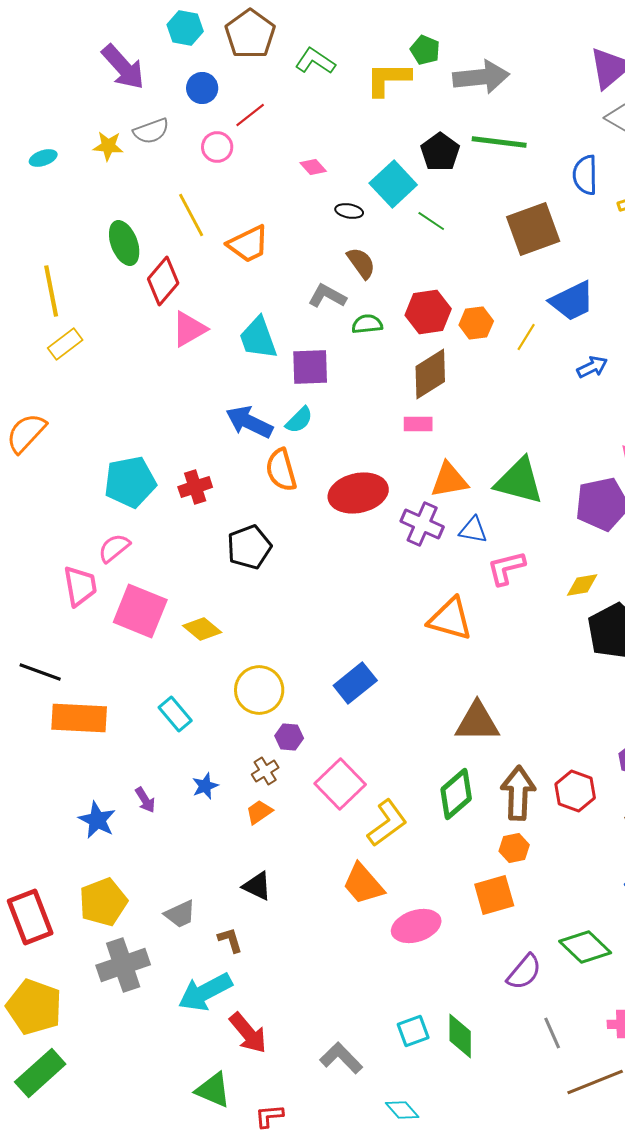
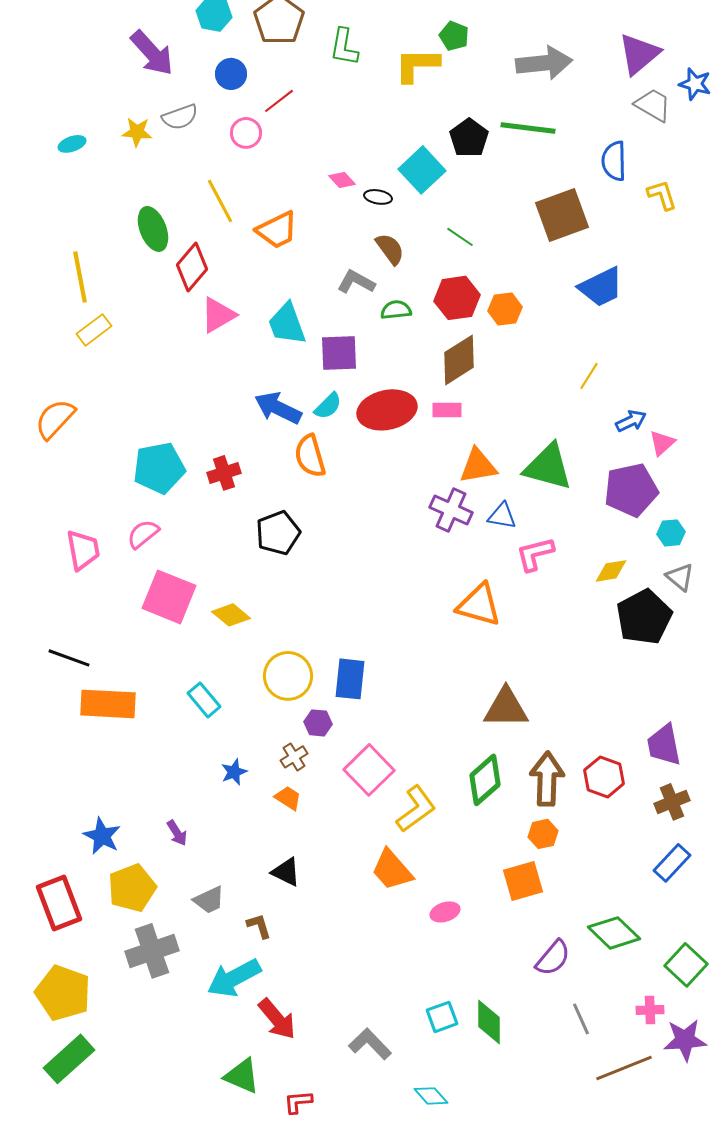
green L-shape: (315, 61) -> (344, 47), turned -114
gray arrow: (481, 77) -> (544, 63), moved
pink diamond: (313, 167) -> (342, 180), moved
green line: (431, 221) -> (460, 237), moved
yellow line: (526, 337) -> (589, 376), moved
blue arrow: (592, 367) -> (631, 421), moved
red ellipse: (358, 493) -> (387, 410), moved
pink trapezoid: (80, 586) -> (83, 550), moved
blue rectangle: (355, 683) -> (350, 679), moved, turned -45
purple arrow: (145, 800) -> (177, 833), moved
orange trapezoid: (259, 812) -> (288, 798), turned 68
blue star: (97, 820) -> (102, 836), moved
pink ellipse: (416, 926) -> (445, 912), size x0.6

